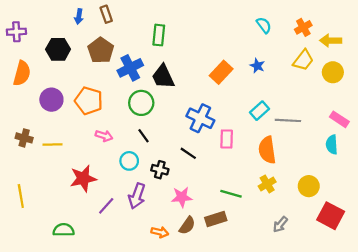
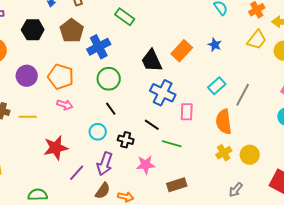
green rectangle: (159, 35) -> (125, 17), turned -60
black trapezoid: (163, 77) -> (152, 61), moved
gray line: (288, 120) -> (243, 95), turned -65
pink arrow: (104, 136) -> (65, 105), moved
yellow circle: (309, 186) -> (250, 155), moved
green line: (231, 194) -> (172, 144), moved
brown semicircle: (187, 226) -> (103, 191), moved

